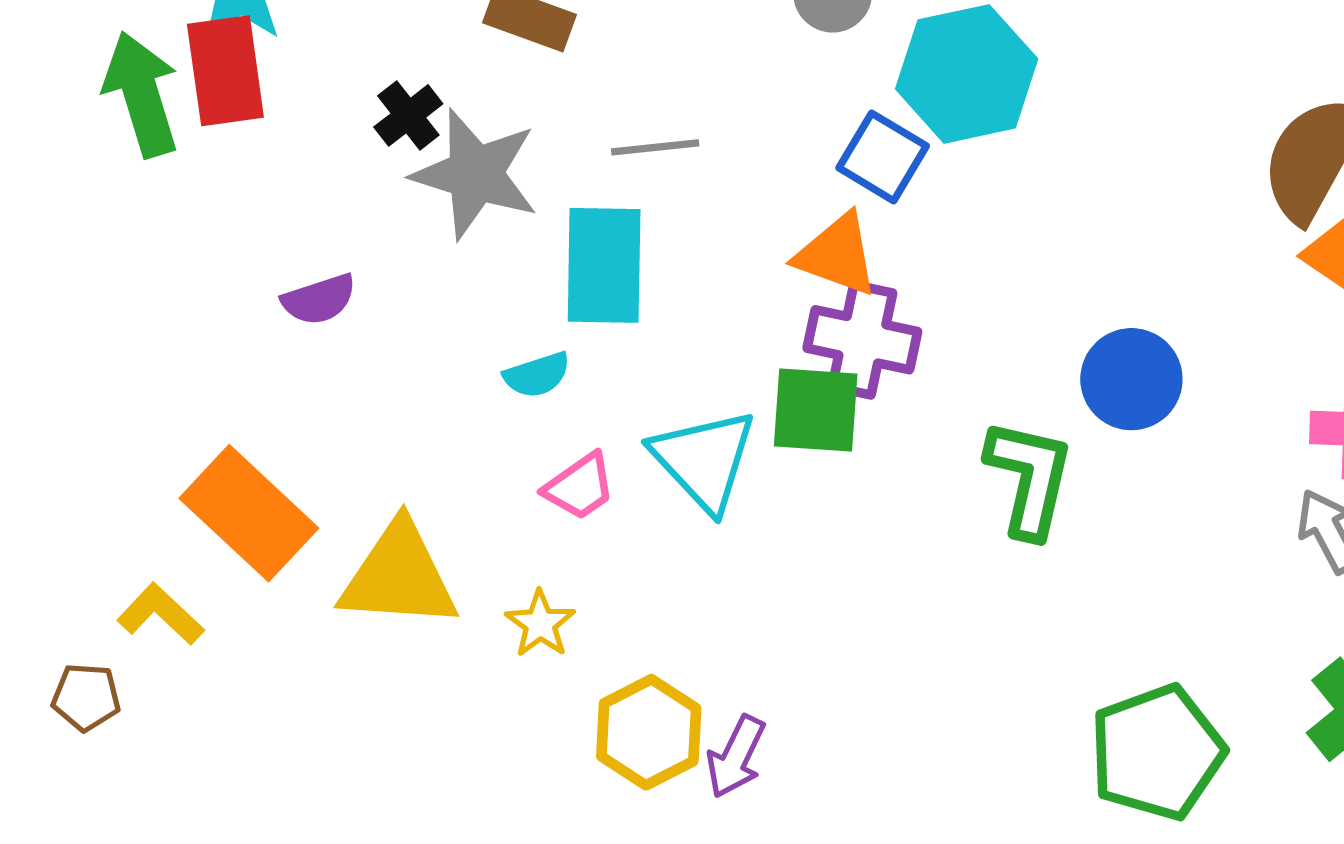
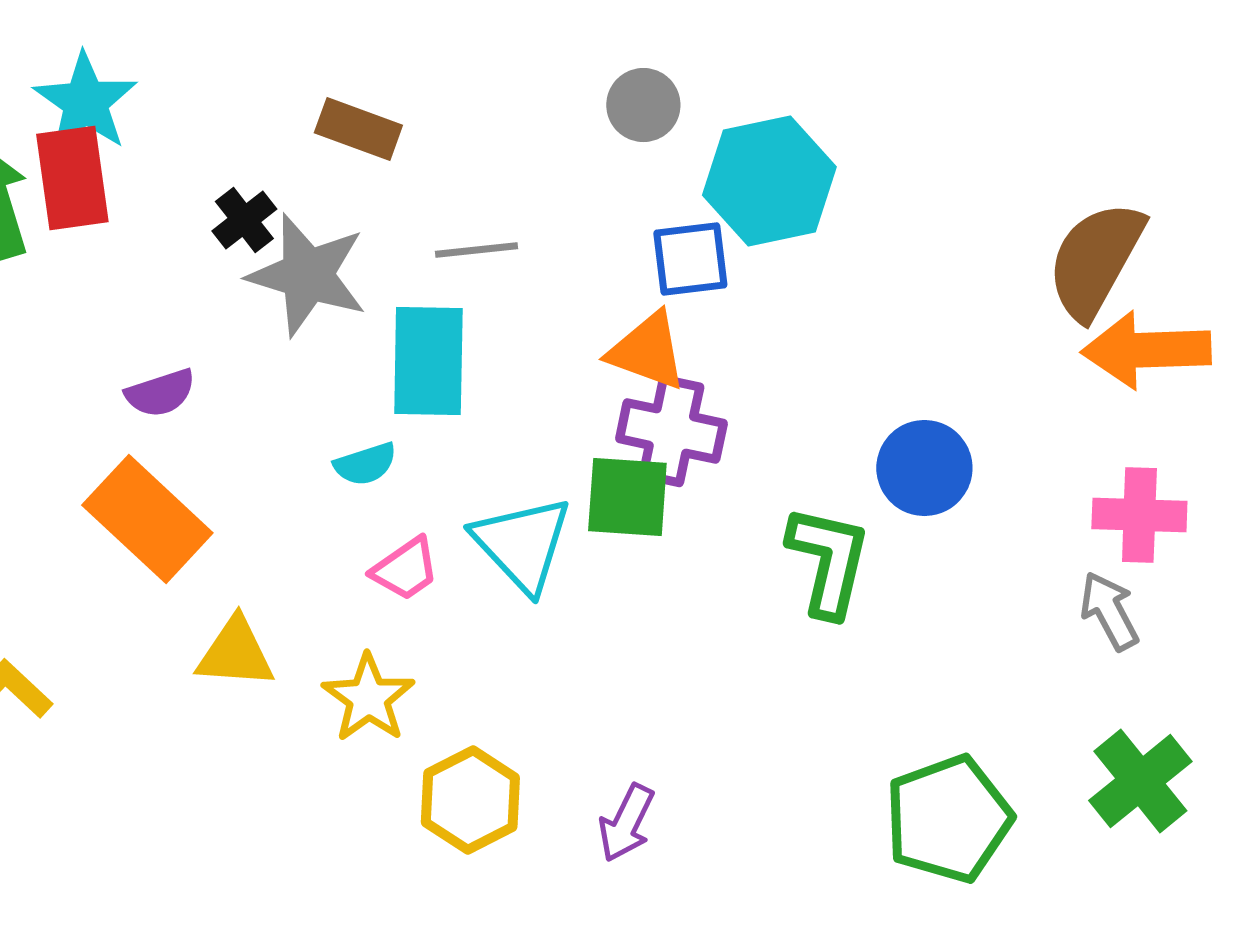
blue square: (883, 157) -> (690, 259), turned -38
orange rectangle: (249, 513) -> (147, 519), moved
yellow triangle: (399, 576) -> (235, 653), size x0.7
yellow star: (540, 624) -> (368, 698), size x1.4
purple arrow: (736, 757) -> (626, 823), moved

